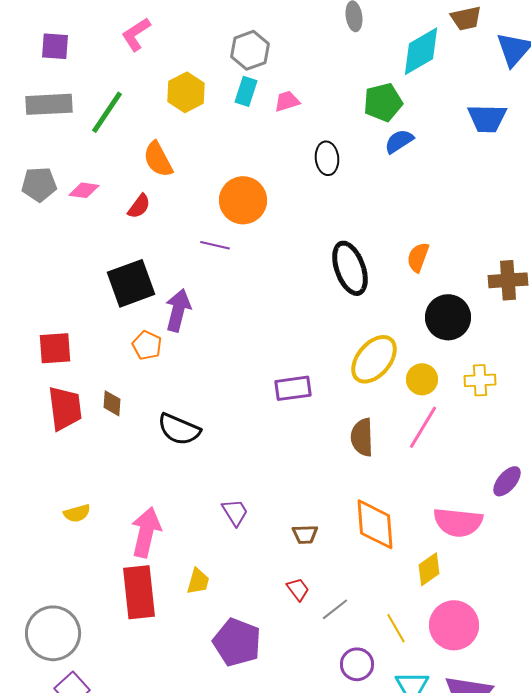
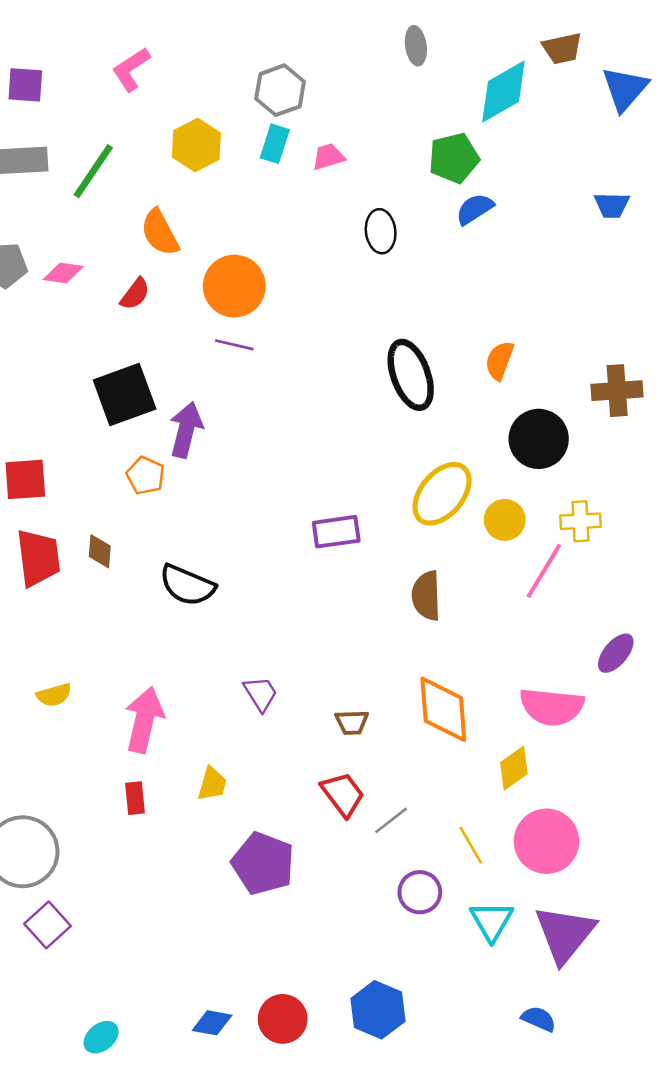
blue trapezoid: (487, 118) -> (612, 205), moved, size x0.7
orange circle: (243, 200) -> (234, 286), moved
pink line: (423, 427) -> (544, 571), moved
red trapezoid: (298, 589) -> (343, 794), size x1.5
red rectangle: (139, 592) -> (135, 798), size x0.5

